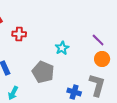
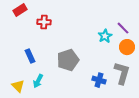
cyan star: (62, 48) -> (105, 36), moved
gray pentagon: (43, 72) -> (68, 60), turned 30

